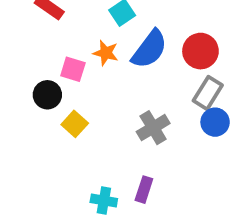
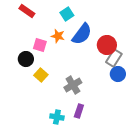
red circle: (200, 51) -> (107, 45), moved
gray cross: (153, 128) -> (73, 85), moved

